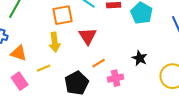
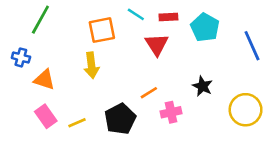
red triangle: (88, 36) -> (157, 44), moved
yellow line: (44, 68) -> (77, 123), moved

